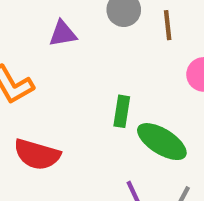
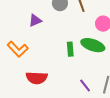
green ellipse: (162, 142) -> (93, 45), moved

